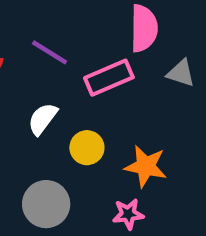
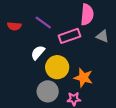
yellow circle: (87, 148) -> (57, 67), size x1.5
gray circle: (46, 204) -> (48, 91), moved

